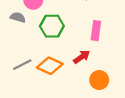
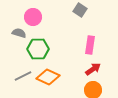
green hexagon: (52, 26) -> (38, 49), moved
red arrow: (82, 57) -> (93, 69), moved

